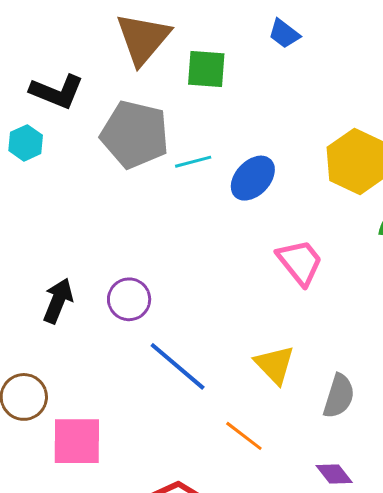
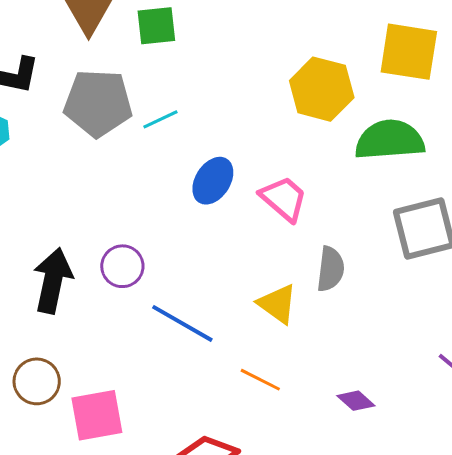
blue ellipse: (253, 178) -> (213, 181), moved
black arrow: (58, 301) -> (53, 281), size x1.4
gray semicircle: (339, 396) -> (331, 269), moved

